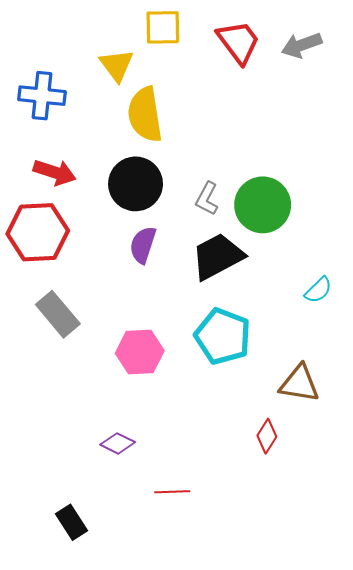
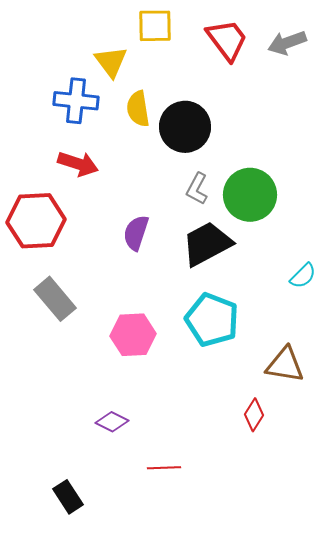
blue cross: (42, 96) -> (76, 101), moved
yellow semicircle: (145, 115) -> (138, 109), size x0.7
red arrow: (55, 172) -> (78, 164), moved
black circle: (136, 184) -> (185, 127), moved

